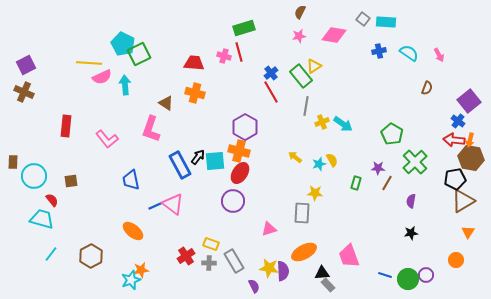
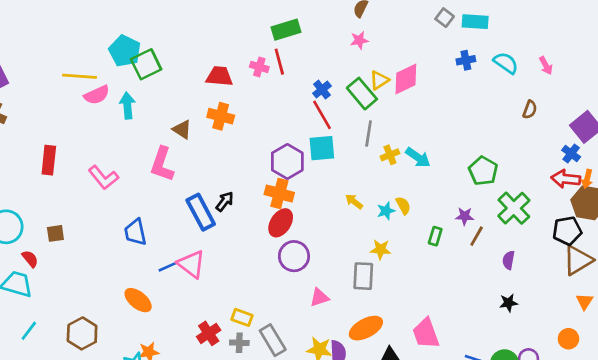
pink diamond: (334, 35) -> (406, 79), moved, turned -35
cyan square: (215, 161) -> (322, 148), moved
purple circle: (233, 201) -> (294, 256), moved

